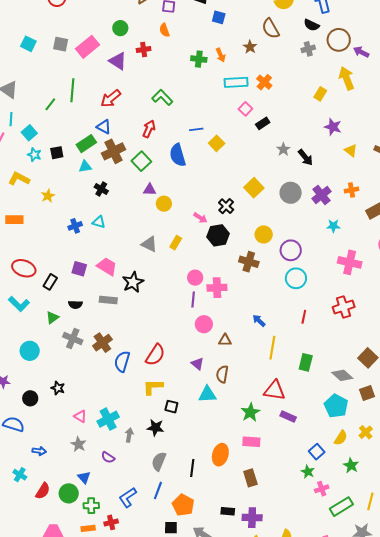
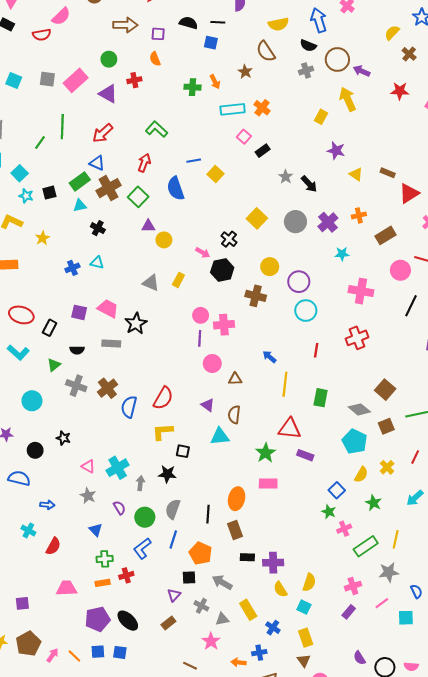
purple semicircle: (108, 457) -> (119, 508), turned -152
brown rectangle: (250, 478) -> (235, 530), moved
green circle: (69, 493) -> (145, 517), moved

